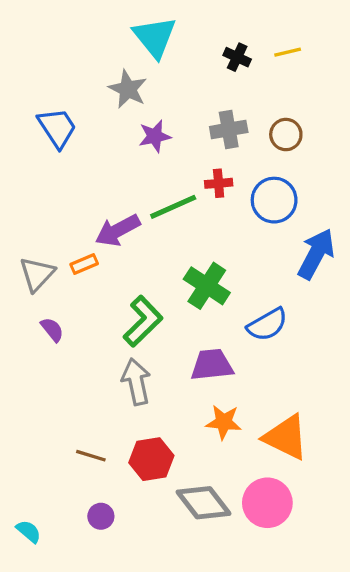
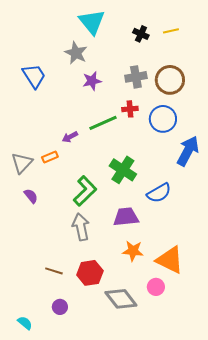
brown circle: (286, 135) -> (170, 80), size x1.5
purple arrow: (118, 230) -> (70, 137), size x0.6
pink circle: (267, 503) -> (156, 287), moved, size x0.6
cyan semicircle: (29, 531) -> (25, 323), moved

